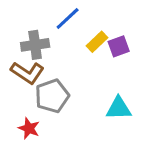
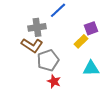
yellow rectangle: (97, 42) -> (81, 41), moved
red star: (29, 128) -> (54, 81), moved

